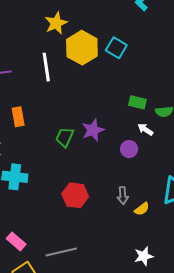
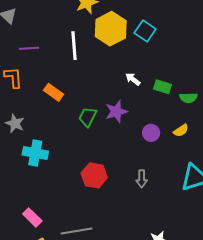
orange rectangle: (18, 117) -> (54, 92), moved, turned -48
white arrow: (145, 129) -> (133, 79), moved
yellow semicircle: (142, 209) -> (181, 130), moved

